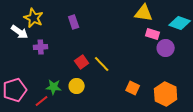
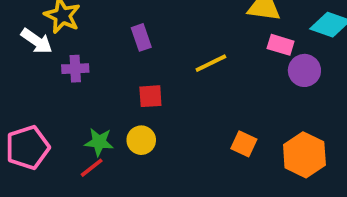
purple rectangle: (74, 22) -> (141, 37), moved
red square: (82, 62) -> (150, 96), turned 32
yellow line: (102, 64) -> (211, 63), moved, turned -72
red line: (42, 101) -> (92, 168), moved

